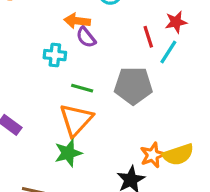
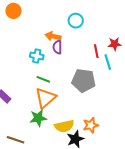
purple semicircle: (86, 37) -> (57, 47), turned 32
cyan line: (168, 52) -> (108, 62), turned -56
green line: (82, 88) -> (43, 79), moved
yellow semicircle: (178, 155) -> (64, 126), moved

